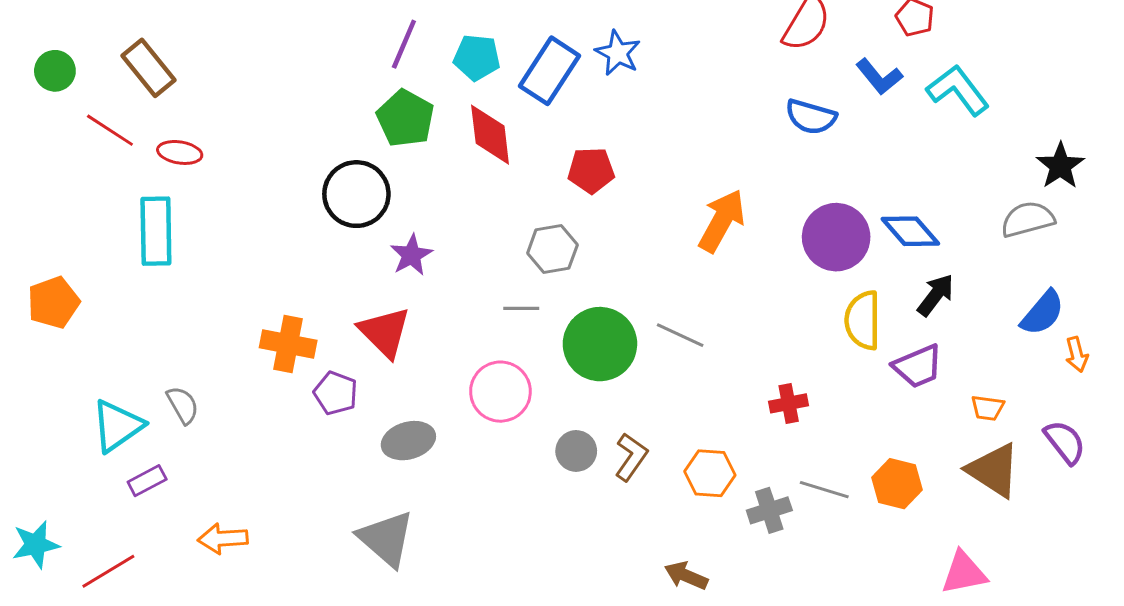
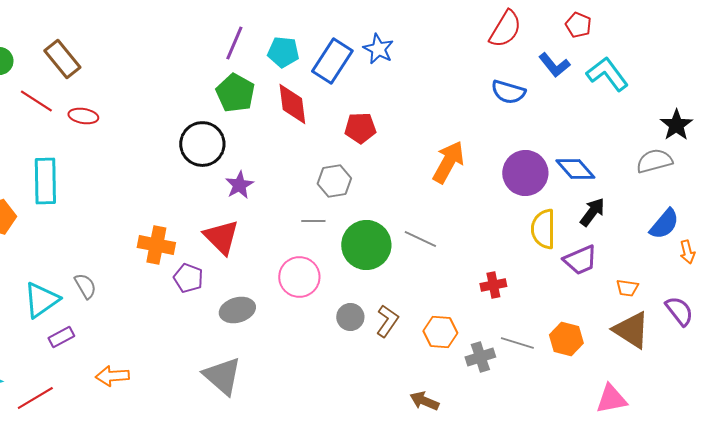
cyan rectangle: (156, 231) -> (45, 181), moved

